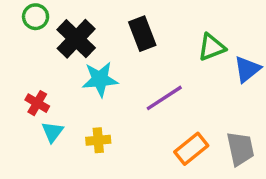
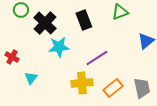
green triangle: (212, 47) -> (120, 12), moved
red cross: (37, 103) -> (12, 57), moved
yellow cross: (98, 140) -> (82, 83), moved, size x1.5

